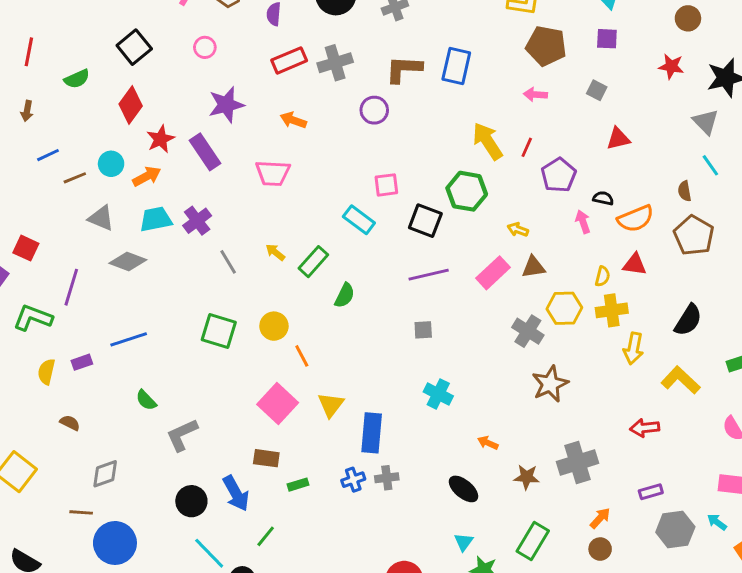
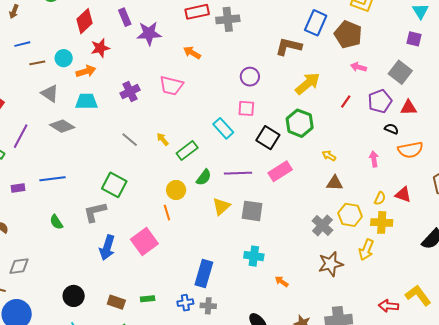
brown pentagon: (546, 46) -> (348, 35), moved
blue rectangle: (456, 66) -> (316, 23), moved
brown L-shape: (404, 69) -> (288, 47), moved
gray square: (597, 90) -> (400, 72), size x1.6
purple circle: (374, 110) -> (250, 77), moved
yellow arrow: (488, 141) -> (308, 84), moved, turned 72
purple rectangle: (205, 152) -> (125, 17), moved, size x0.7
purple pentagon: (559, 175) -> (380, 101), moved
black semicircle: (603, 198) -> (391, 129), moved
orange semicircle: (636, 219) -> (410, 150), moved
purple cross: (197, 221) -> (130, 92), moved
gray line: (228, 262) -> (130, 140), turned -30
pink rectangle: (493, 273) -> (280, 171), moved
purple line: (429, 275) -> (238, 173), moved
yellow circle: (274, 326) -> (176, 190), moved
gray square: (423, 330) -> (252, 211), size x1.6
yellow arrow: (633, 349) -> (366, 250), moved
yellow L-shape: (681, 380) -> (418, 295), moved
cyan cross: (438, 394) -> (254, 256), turned -30
yellow triangle: (331, 405) -> (221, 206), moved
gray L-shape: (182, 435) -> (95, 212), moved
orange arrow: (488, 443) -> (282, 281), moved
brown rectangle: (266, 458) -> (116, 302), moved
blue arrow: (236, 493) -> (107, 248), moved, turned 35

